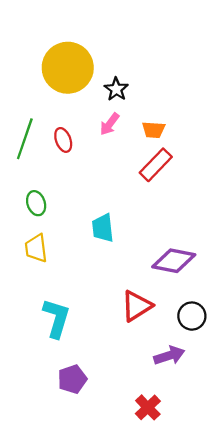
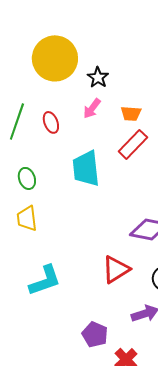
cyan trapezoid: (103, 228) -> (86, 168), moved, size x1.4
cyan L-shape: (56, 318) -> (45, 280), turned 54
purple pentagon: (72, 379) -> (95, 334), moved, turned -30

